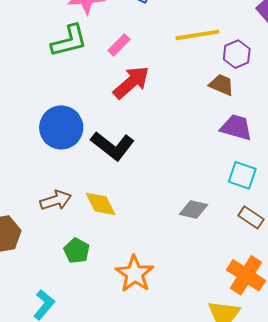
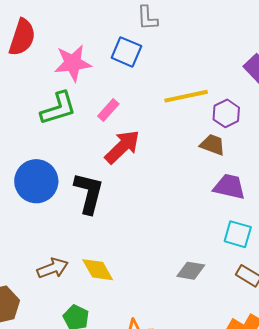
blue circle: (61, 127) -> (36, 181), moved
black L-shape: (113, 146) -> (89, 193), moved, turned -111

